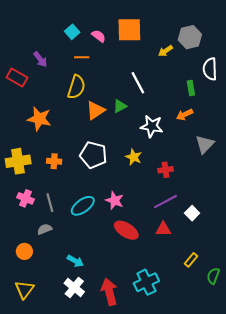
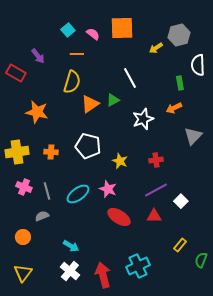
white star: (152, 126) -> (143, 119), turned -30
yellow star: (134, 157) -> (120, 161), moved

